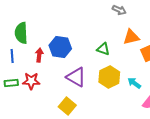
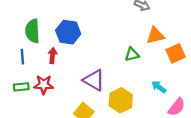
blue hexagon: (60, 47) -> (68, 32), moved
green triangle: (103, 49) -> (132, 54), moved, turned -32
yellow hexagon: (109, 77) -> (121, 100), moved

